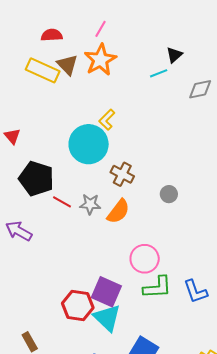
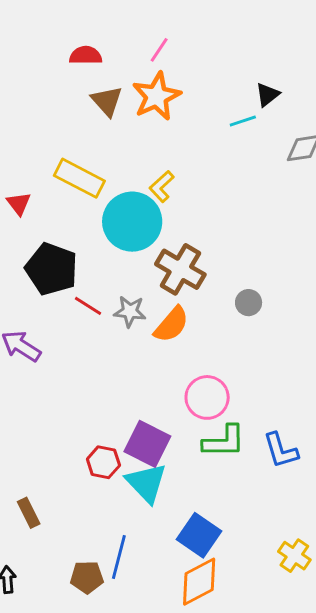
yellow rectangle: (43, 70) -> (79, 178), moved
brown cross: (122, 174) -> (180, 269), size x1.4
red hexagon: (78, 306) -> (103, 462), size x0.7

